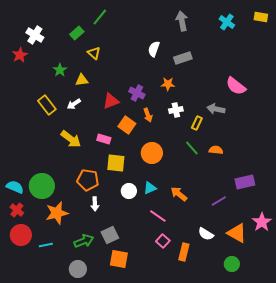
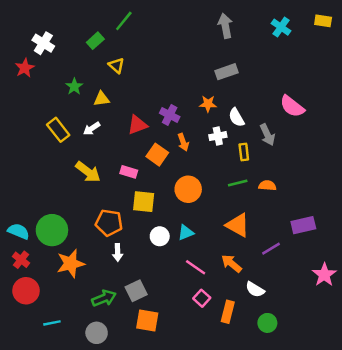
white semicircle: (154, 49) -> (236, 117), moved, turned -49
gray arrow: (216, 109) -> (267, 135), turned -126
yellow rectangle: (197, 123) -> (244, 152), turned -32
green line: (192, 148) -> (238, 183), turned -63
orange arrow: (179, 194) -> (231, 264), moved
orange triangle: (237, 233) -> (238, 225), moved
cyan line: (46, 245) -> (52, 323), moved
green circle: (232, 264) -> (267, 323), moved

